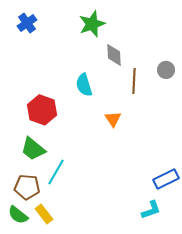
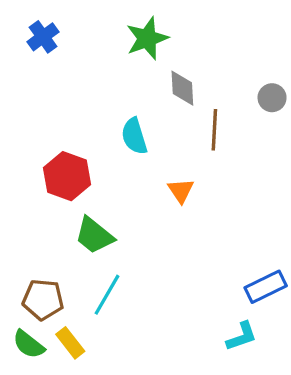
gray circle: (166, 70) -> (272, 98), moved
green trapezoid: (33, 149) -> (94, 235), moved
cyan line: (56, 172) -> (107, 295), moved

